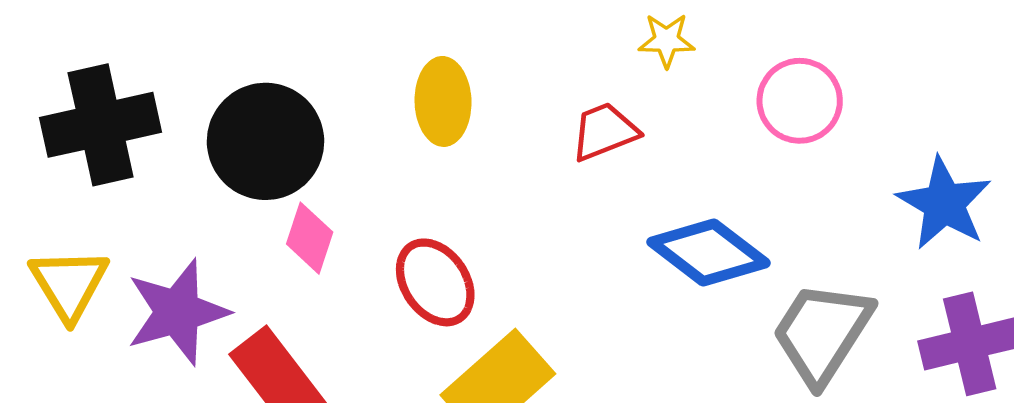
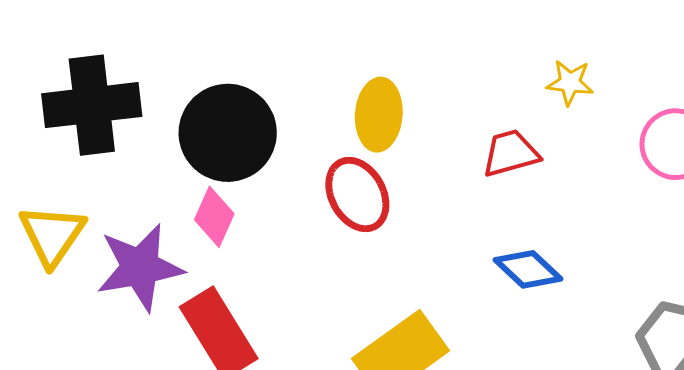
pink diamond: (310, 238) -> (214, 217), moved
blue diamond: (709, 252) -> (528, 269), moved, size x0.7
red ellipse: (435, 282) -> (357, 194), moved

